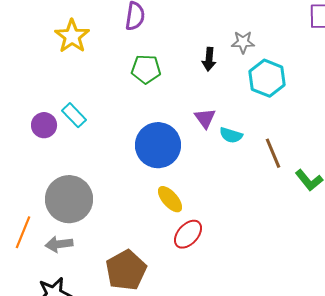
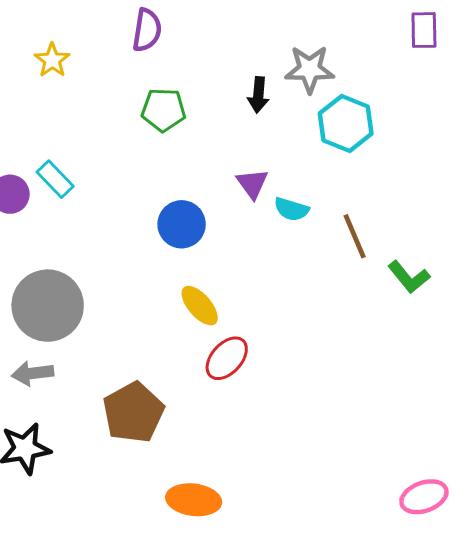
yellow star: (72, 36) -> (52, 60), size x0.7
gray star: (243, 42) -> (310, 69), size x1.4
blue circle: (158, 145) -> (182, 224), size x0.7

